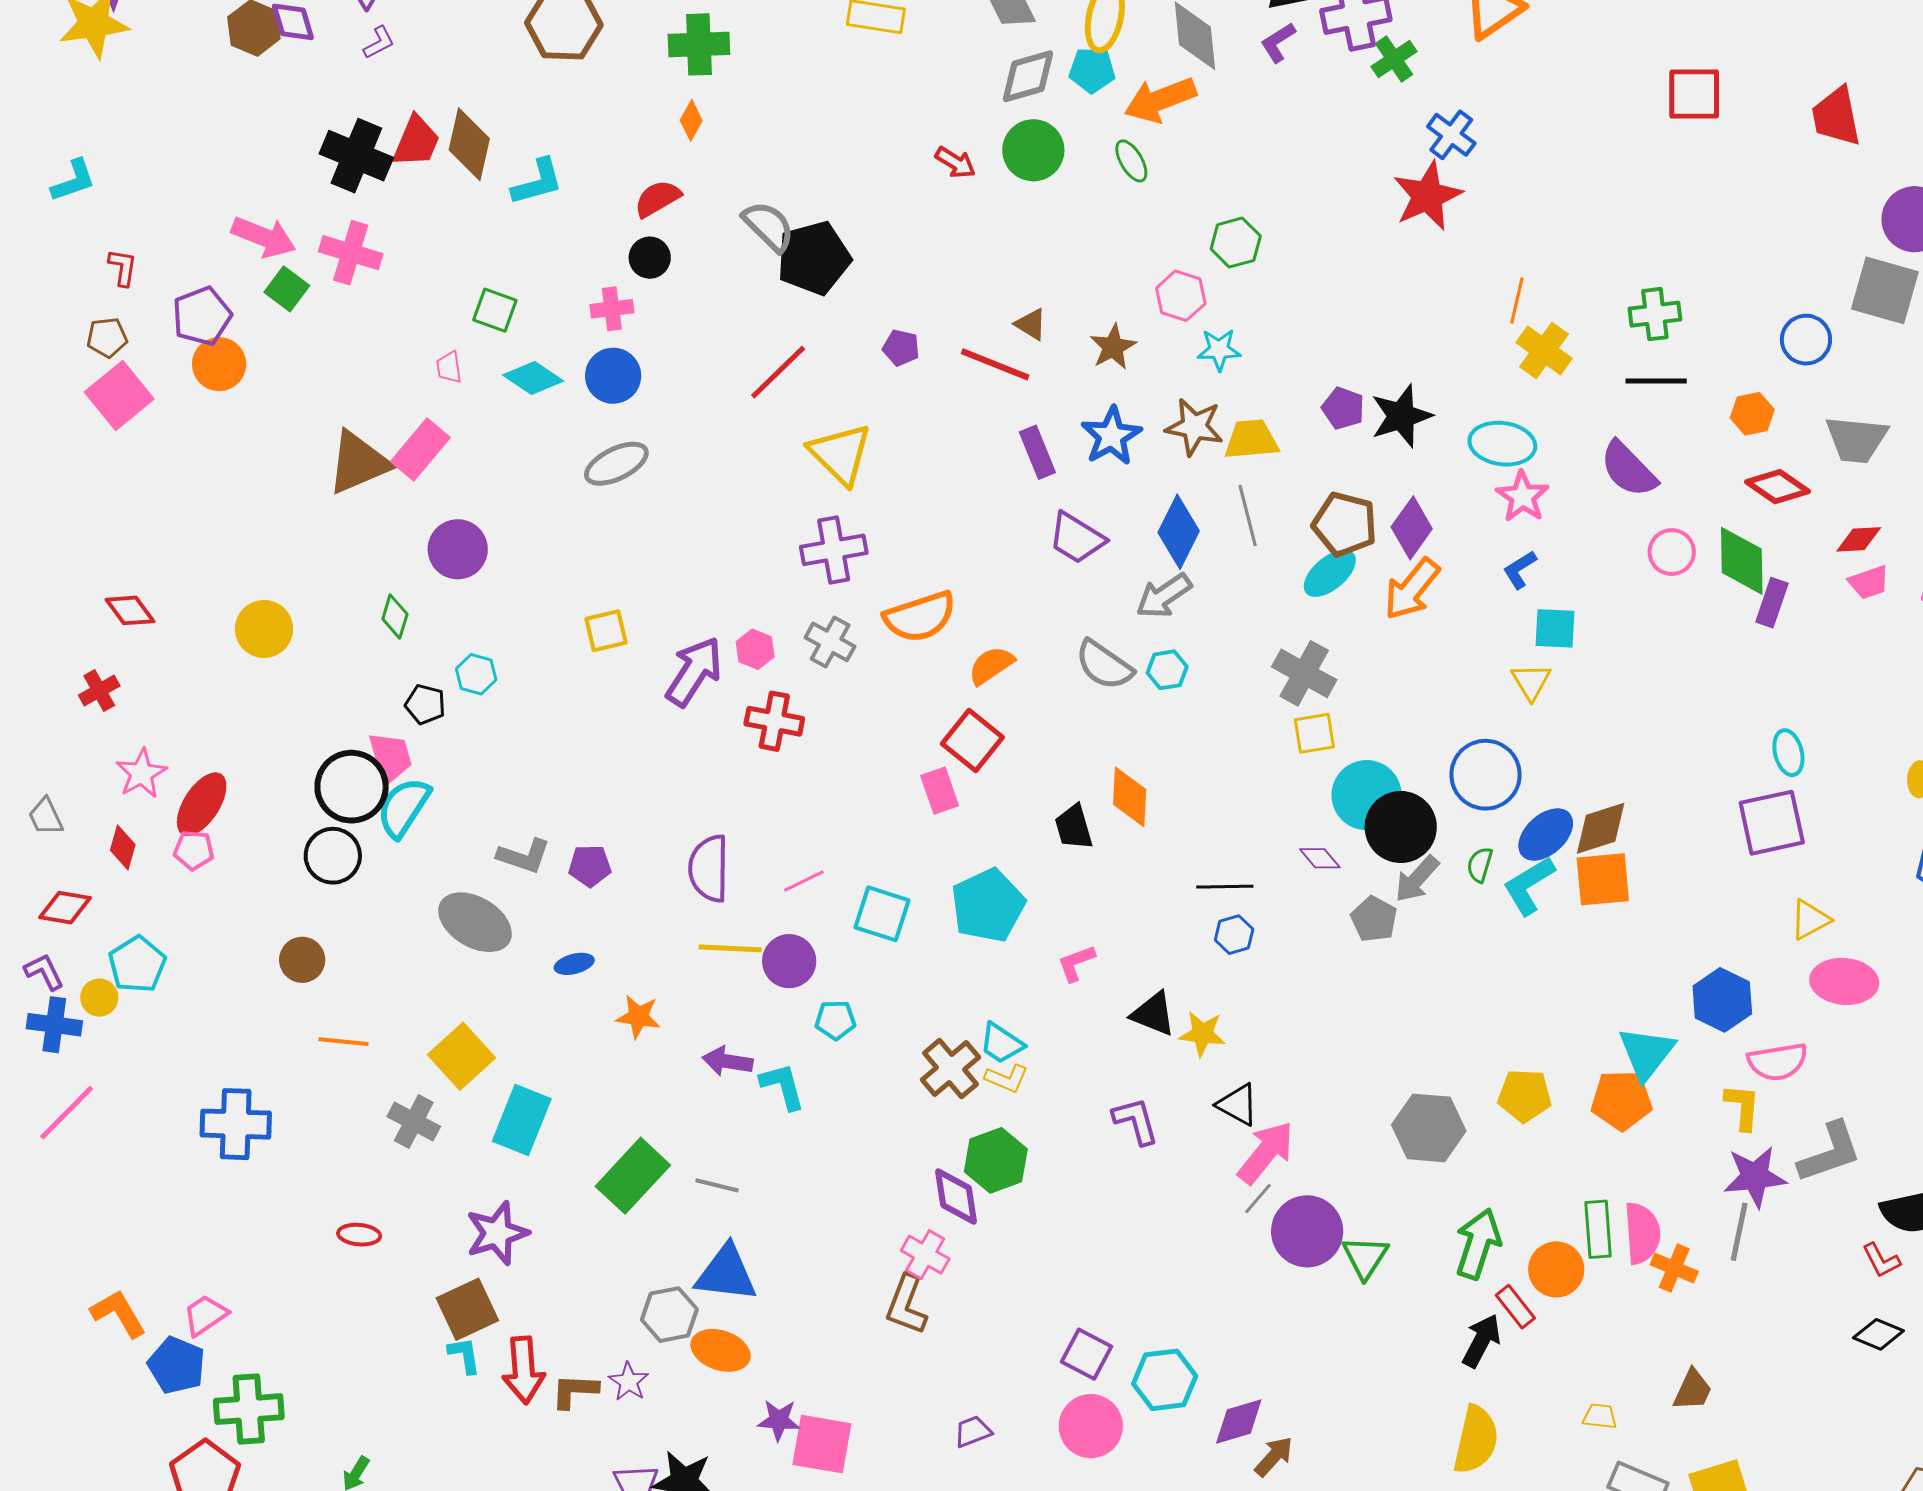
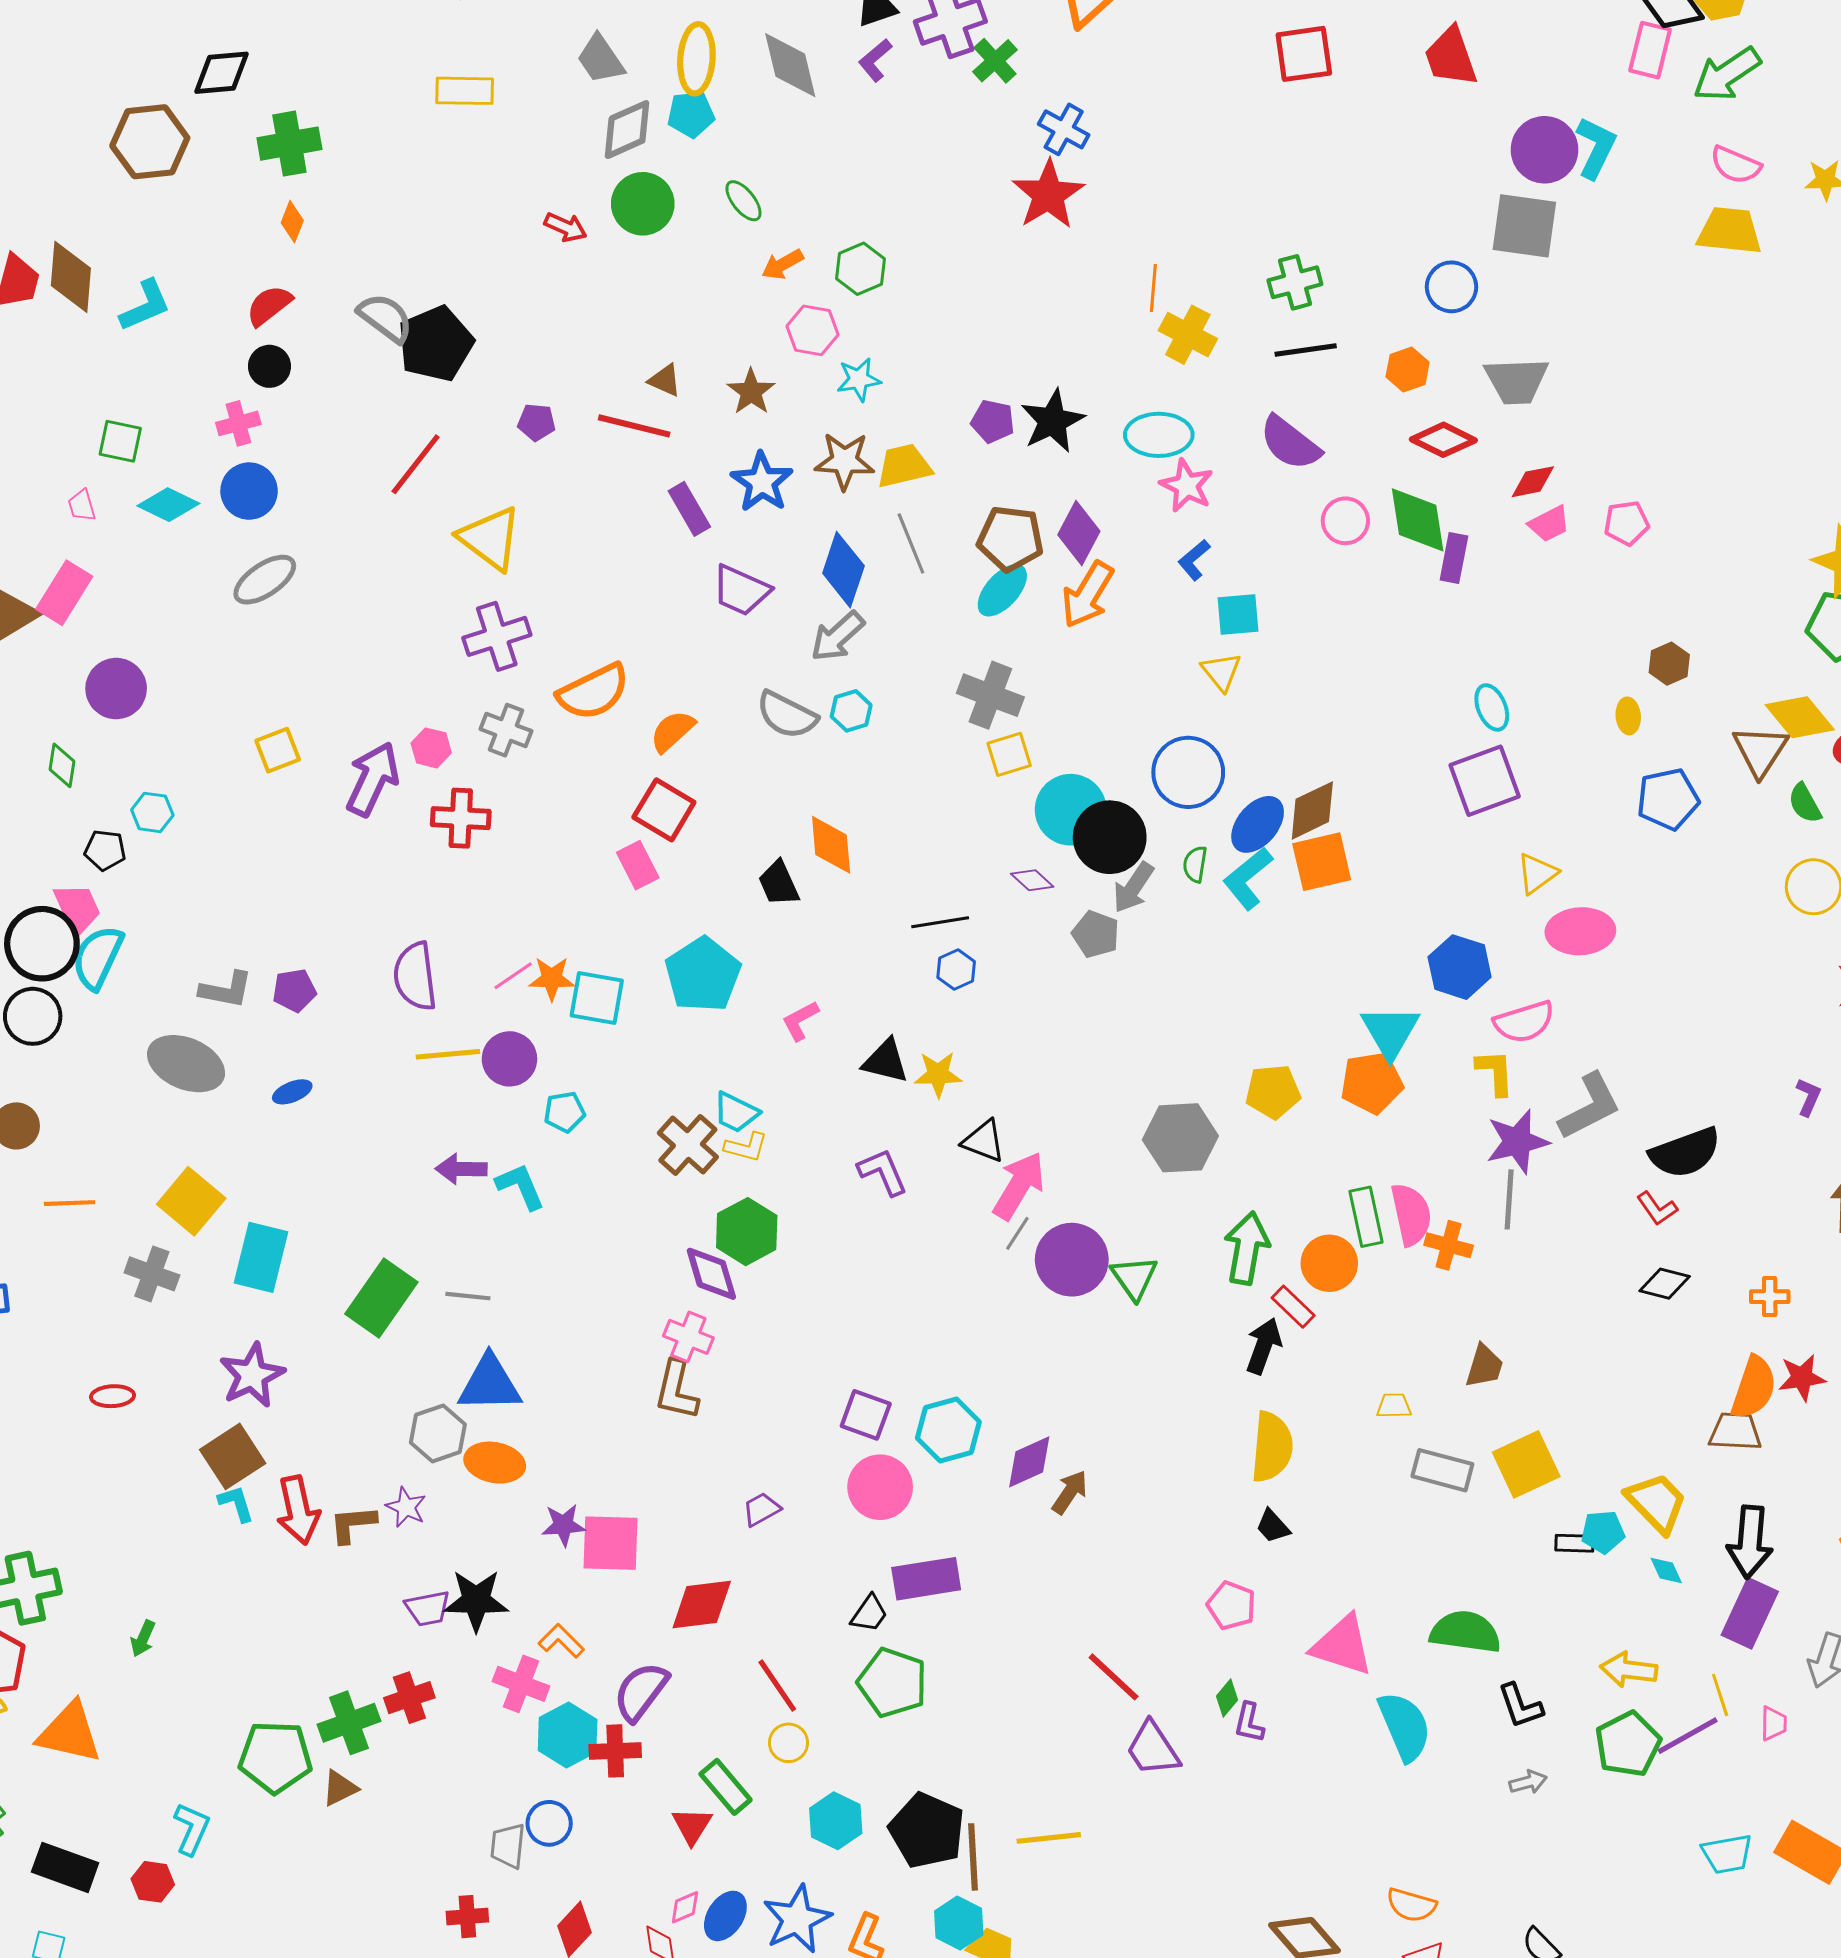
orange arrow: (1160, 100) -> (782, 264), moved, size x0.6
orange star: (638, 1017) -> (552, 979), moved

